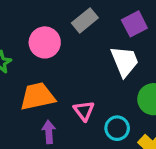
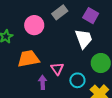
purple square: (134, 24) -> (91, 16), turned -35
purple arrow: (49, 132) -> (43, 82), moved

